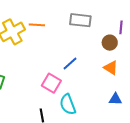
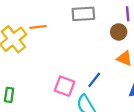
blue line: (70, 63) -> (94, 80), moved

